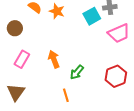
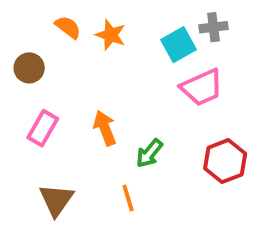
pink trapezoid: (119, 33) -> (202, 87), moved
brown triangle: (16, 92) -> (56, 200), moved

